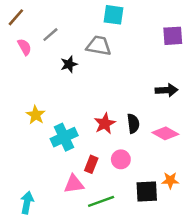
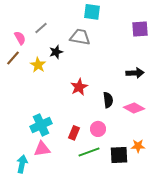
brown line: (16, 17) -> (13, 58), moved
yellow star: (36, 115) -> (38, 65), moved
red star: (105, 124) -> (79, 87), moved
cyan cross: (64, 137) -> (41, 125), moved
pink triangle: (74, 184) -> (42, 149), moved
green line: (101, 201) -> (89, 152), moved

